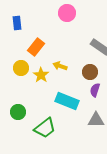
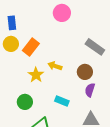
yellow circle: (21, 68) -> (11, 44), moved
cyan rectangle: (67, 101) -> (62, 101), size x0.6
green circle: (18, 112) -> (25, 102), moved

